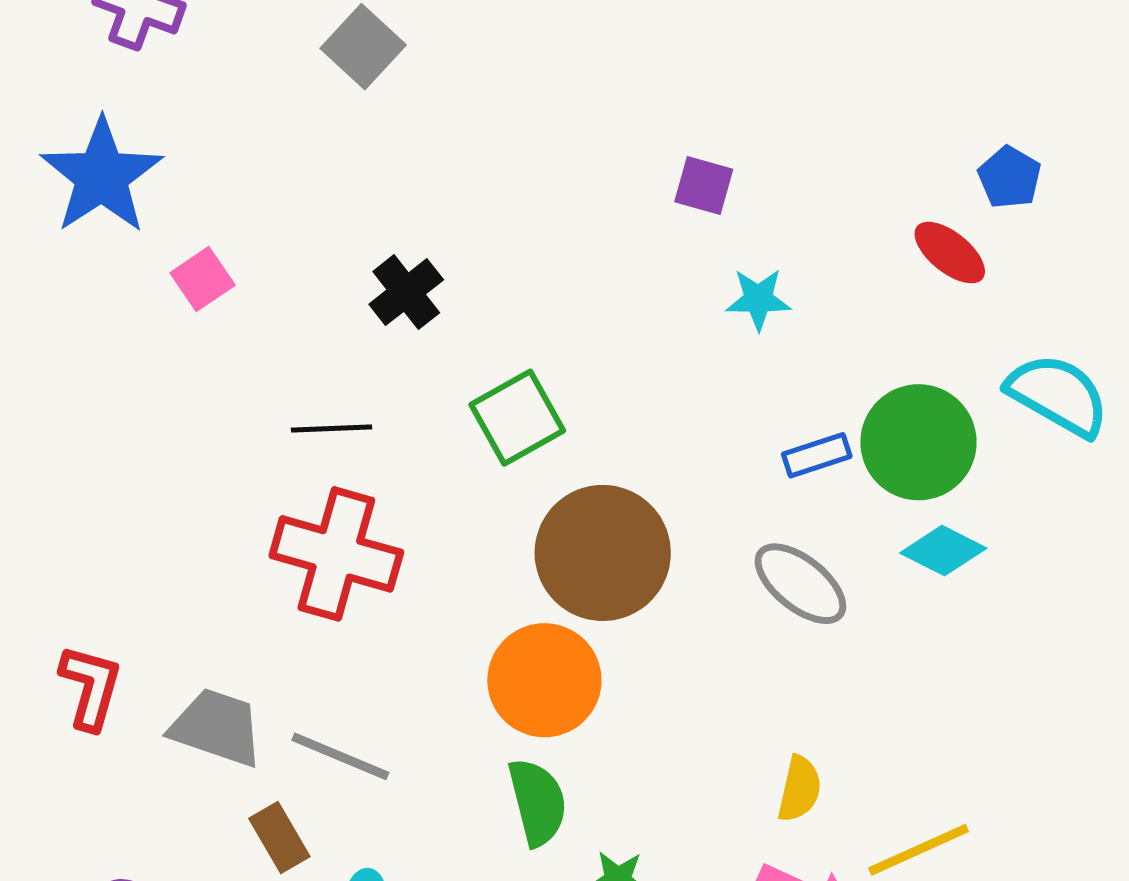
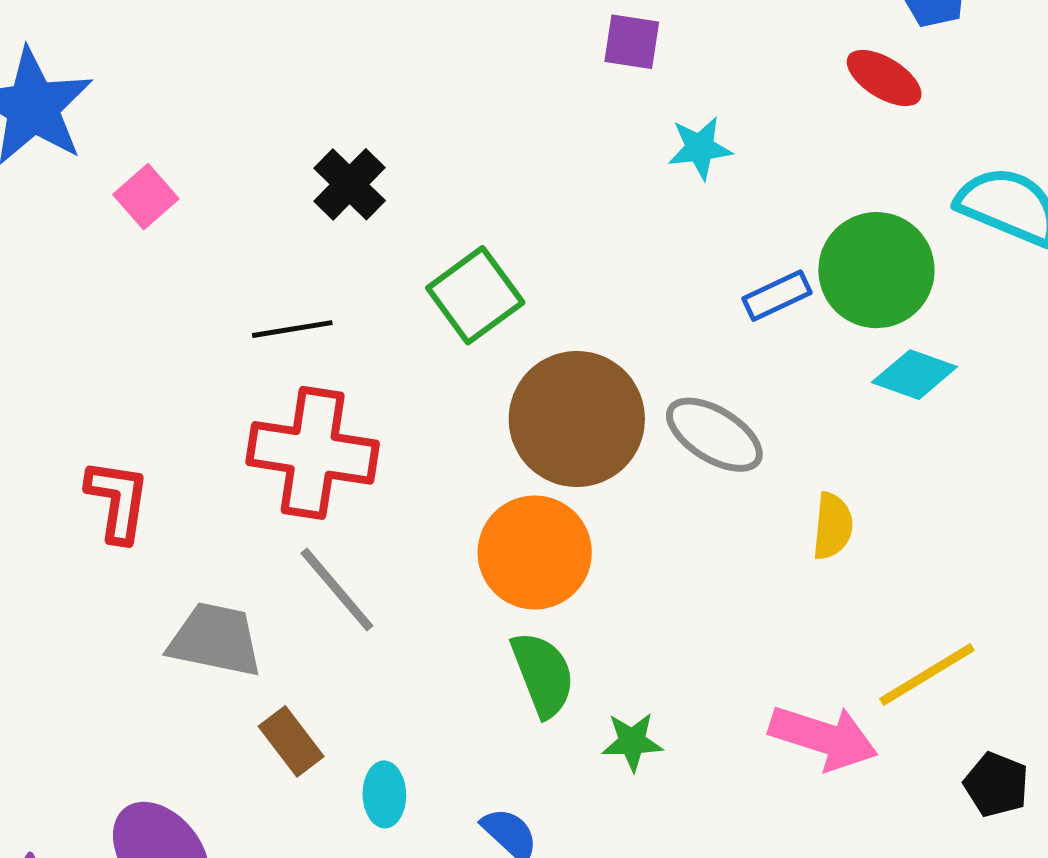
gray ellipse: (800, 584) -> (714, 435), moved
red L-shape: (91, 687) -> (118, 501), moved
gray line: (340, 756) -> (337, 589), moved, turned 34
yellow semicircle: (799, 789) -> (833, 526), moved

